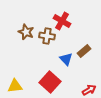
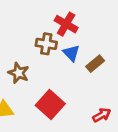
brown star: (26, 32) -> (19, 73), moved
blue triangle: (66, 59) -> (71, 53), moved

